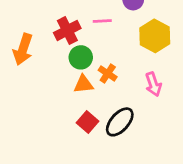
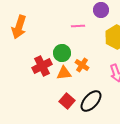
red cross: (67, 30) -> (42, 66), moved
orange arrow: (23, 49) -> (19, 27), moved

